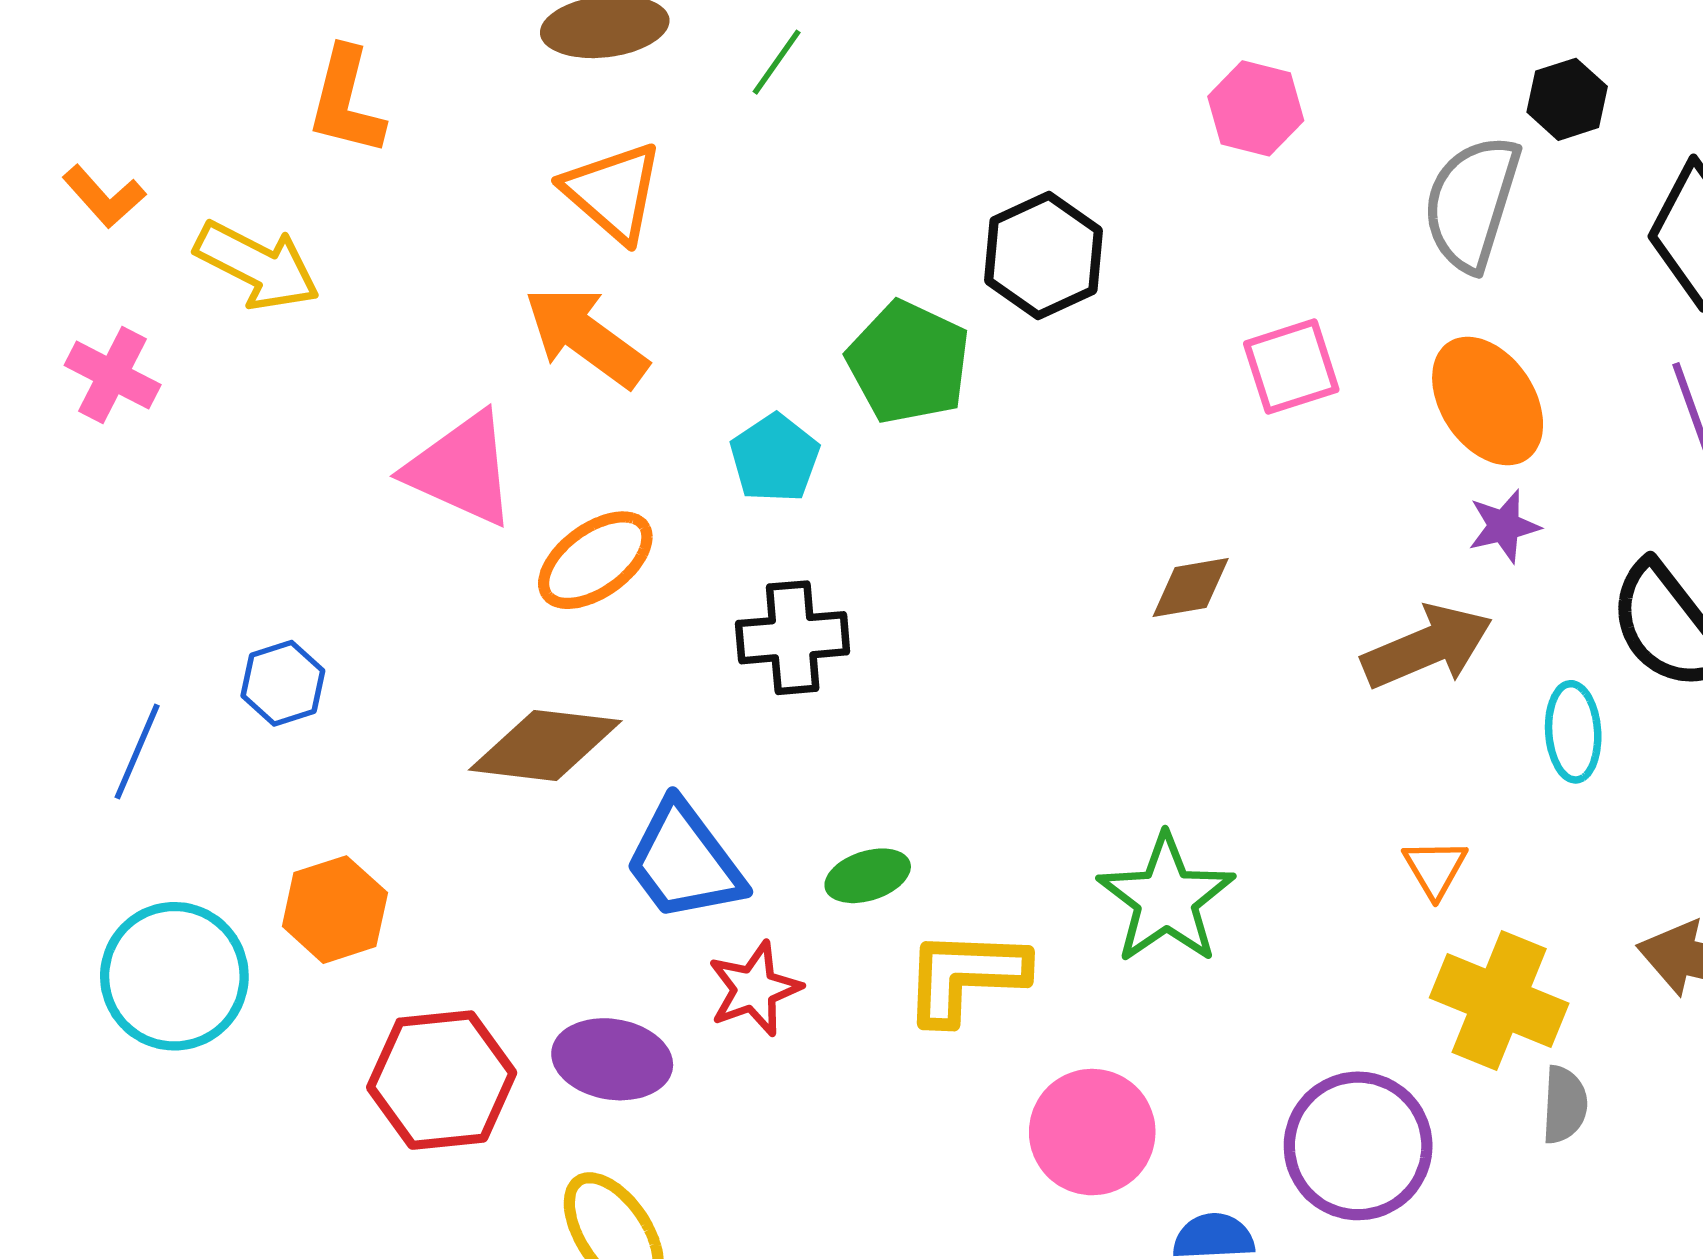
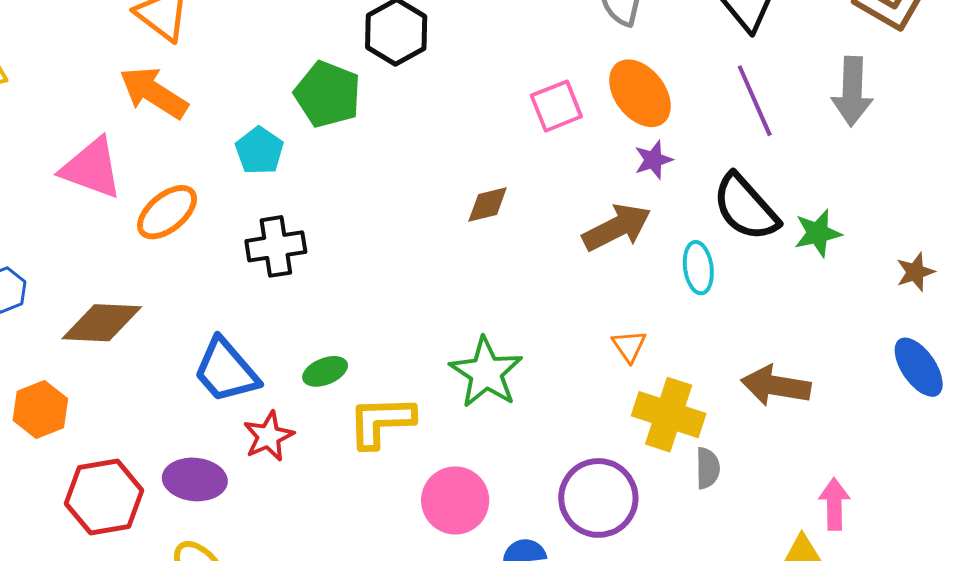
pink square: (1291, 367) -> (556, 106), moved
brown diamond: (545, 745) -> (102, 323), moved

